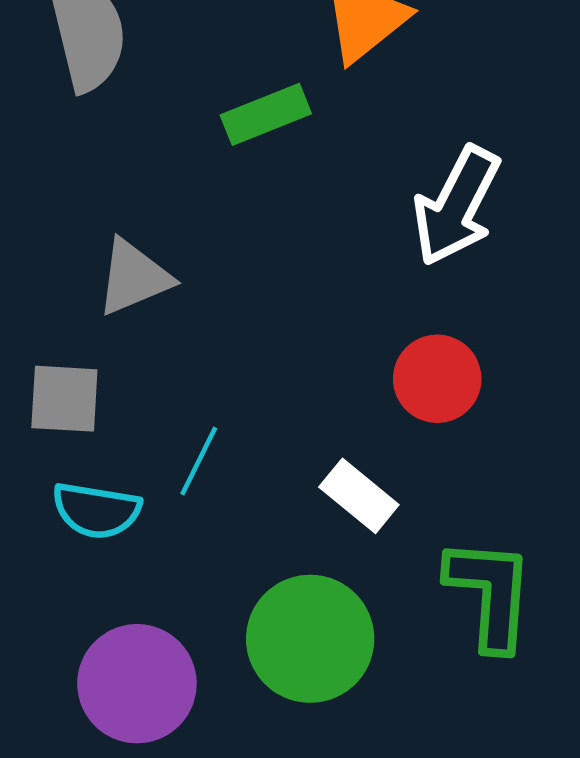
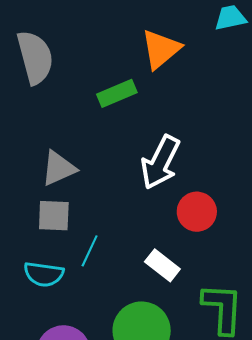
white arrow: (456, 206) -> (160, 162), moved
gray square: (64, 399) -> (54, 216), moved

